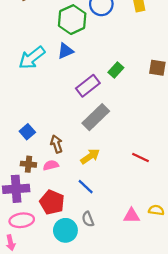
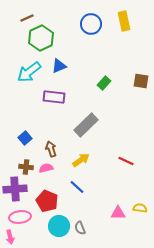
green hexagon: (72, 20) -> (41, 38), moved
purple rectangle: (88, 86) -> (54, 97), moved, turned 45
gray semicircle: (88, 219) -> (80, 228), moved

